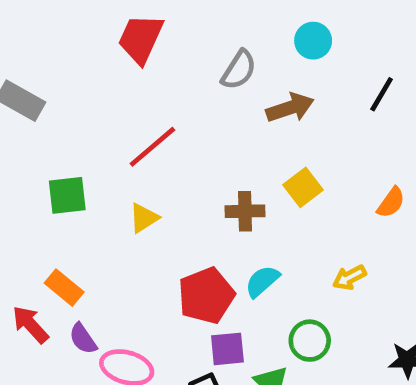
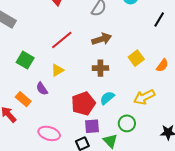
brown arrow: (290, 108) -> (102, 39), moved
yellow square: (303, 187) -> (136, 58), moved
green square: (67, 195) -> (25, 60), turned 36
yellow arrow: (349, 277) -> (144, 97), size x1.5
purple semicircle: (83, 339) -> (42, 89), moved

